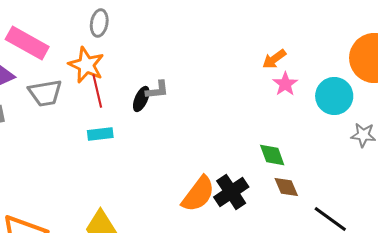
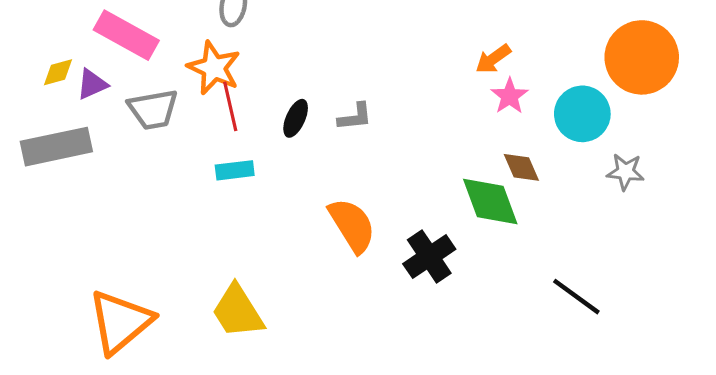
gray L-shape: (157, 90) -> (355, 117), moved
green diamond: (272, 155) -> (490, 202), size x1.5
brown diamond: (286, 187) -> (521, 167), moved
orange semicircle: (198, 194) -> (352, 225), moved, turned -69

